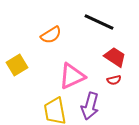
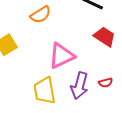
red semicircle: (114, 80) -> (106, 83), moved

